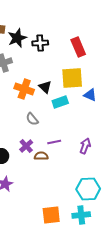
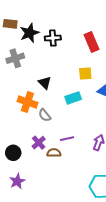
yellow square: (72, 78) -> (85, 74), size x0.6
black triangle: (45, 87) -> (45, 83), moved
orange cross: (24, 89) -> (27, 102), moved

